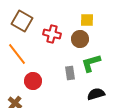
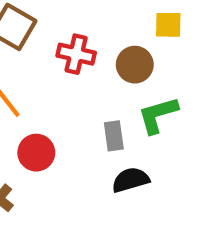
yellow square: (87, 20) -> (168, 25), moved
black semicircle: (96, 94) -> (131, 180), moved

